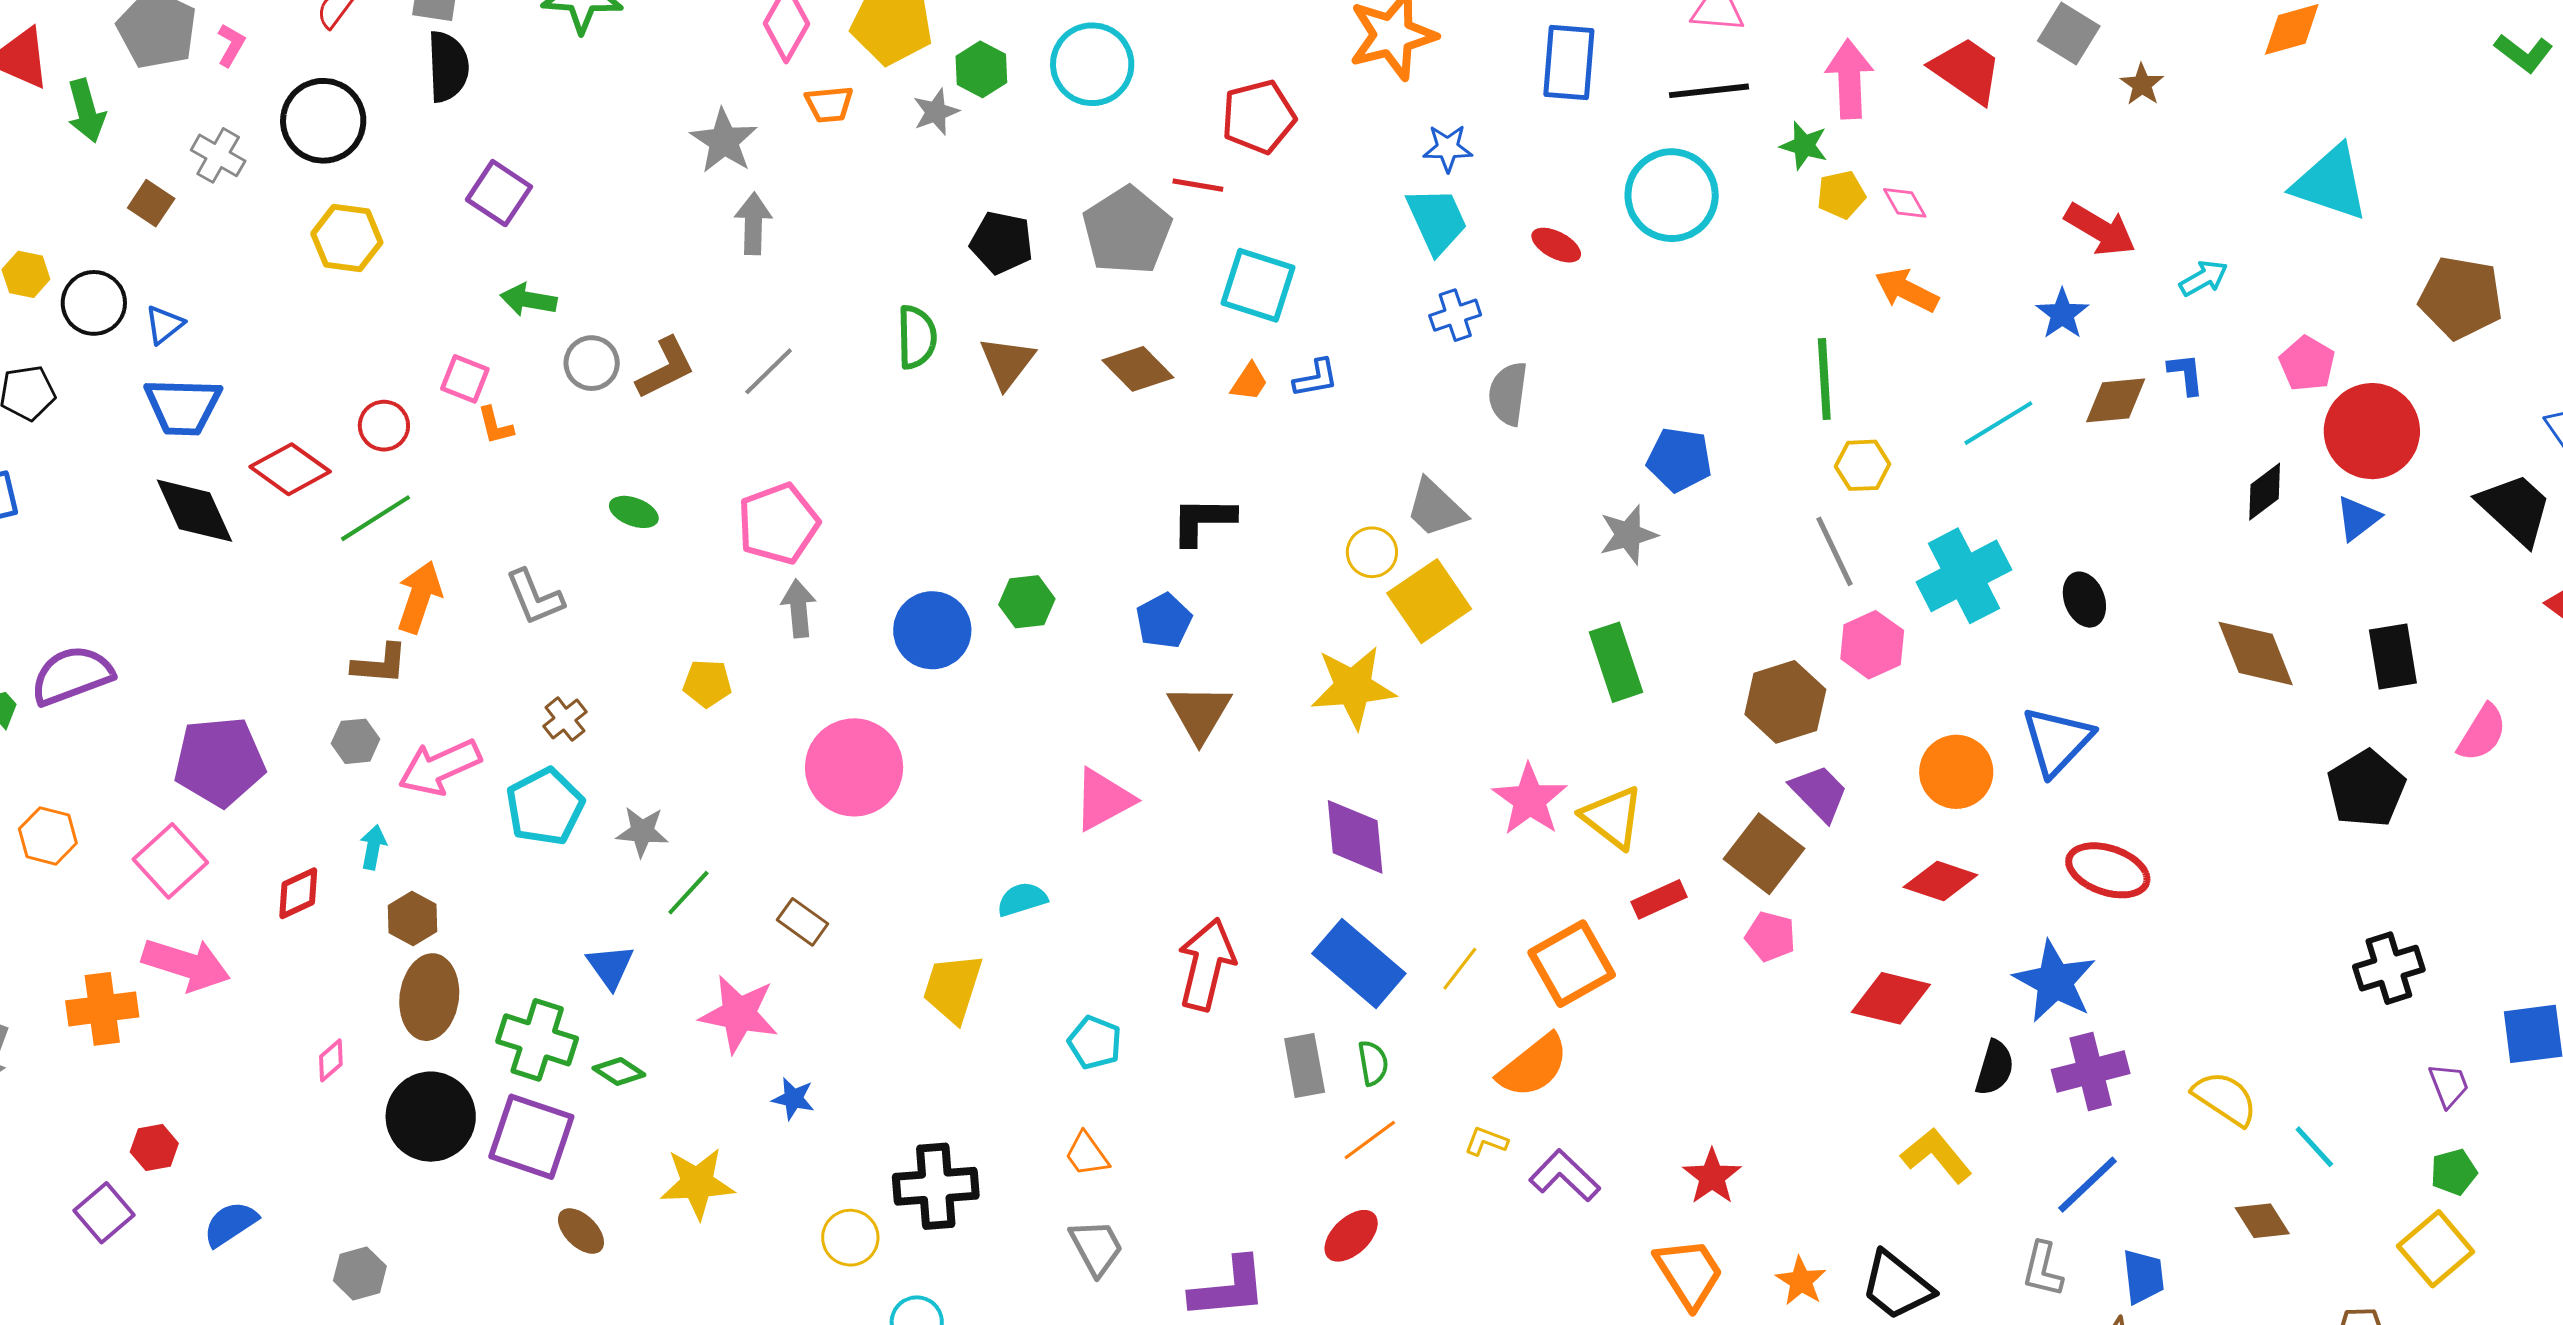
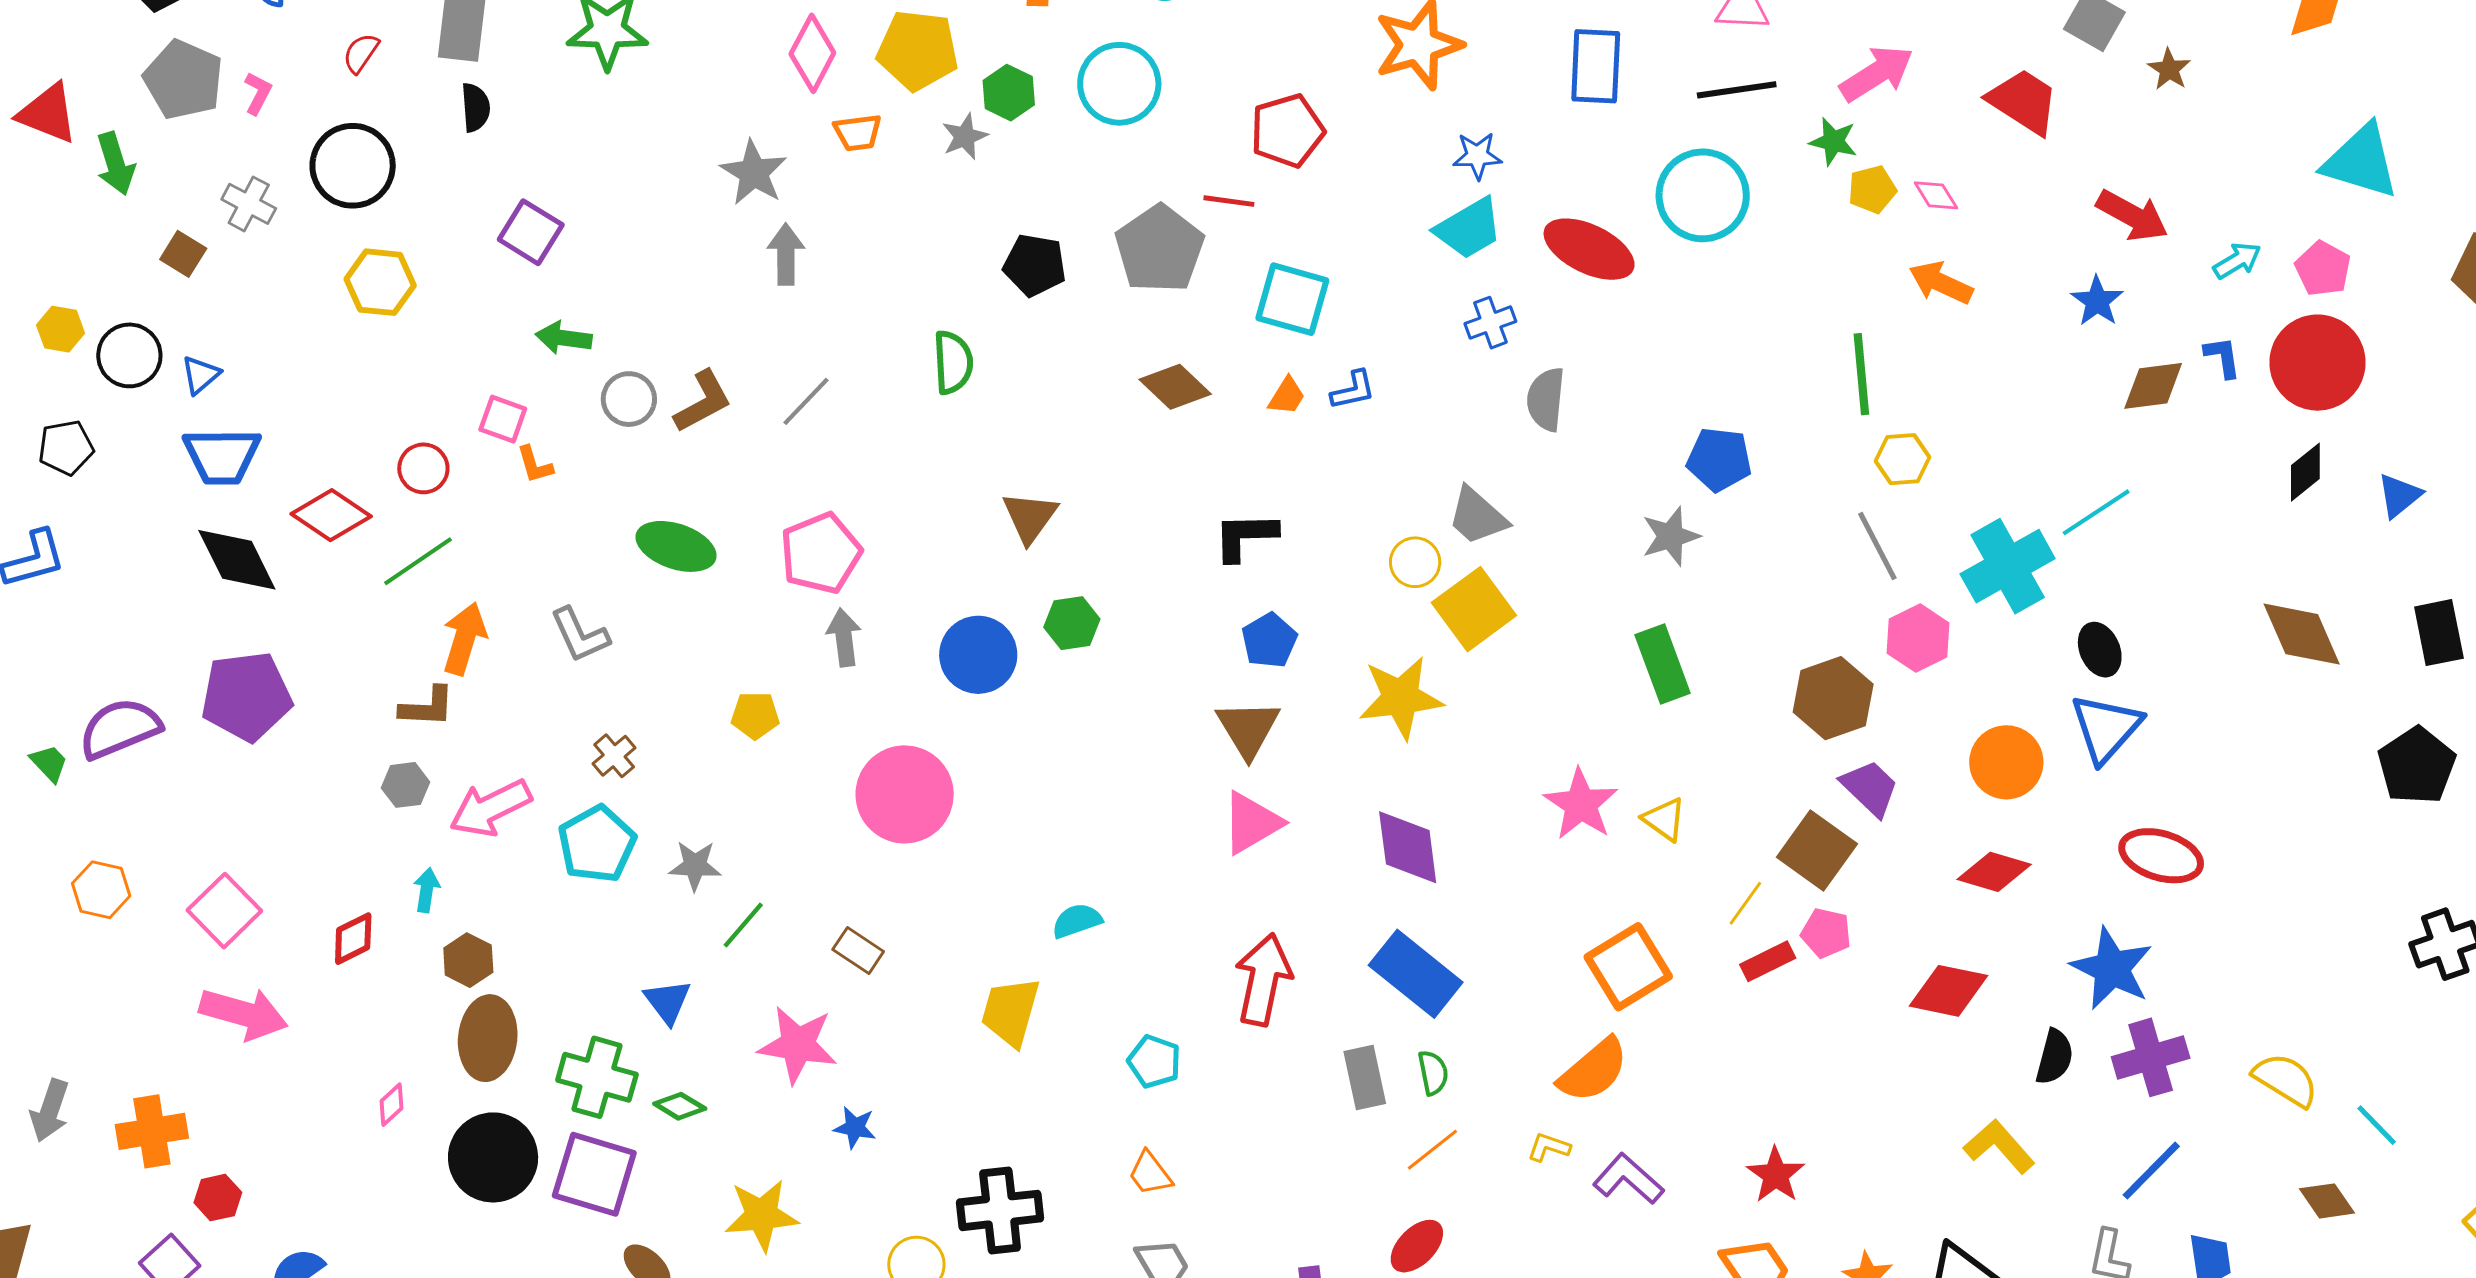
black semicircle: (448, 67) -> (475, 107), size x0.7
red trapezoid: (1967, 70) -> (2023, 101), moved
pink arrow: (1849, 79) -> (1877, 73), turned 62
cyan trapezoid: (1437, 220) -> (1469, 228), turned 86
red ellipse: (1556, 245) -> (1589, 249), size x1.8
brown triangle: (1007, 362) -> (1030, 517), moved
pink pentagon: (2307, 364) -> (2323, 269), moved
cyan line: (1998, 423) -> (2096, 512), moved
red circle: (2372, 431) -> (2317, 363), moved
green ellipse: (634, 512) -> (676, 546), size x1.6
black ellipse: (2084, 600) -> (2100, 650), moved
blue pentagon: (1164, 621) -> (1269, 640), moved
purple pentagon: (219, 762) -> (246, 696), moved
pink triangle: (1103, 800) -> (1252, 823), moved
yellow triangle: (1612, 817) -> (1664, 819), size x0.7
red rectangle: (1659, 899) -> (1768, 961), moved
yellow line: (1460, 969) -> (1745, 903), moved
orange cross: (102, 1009) -> (152, 1131), moved

